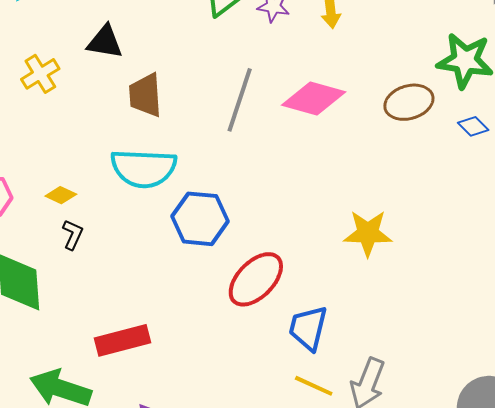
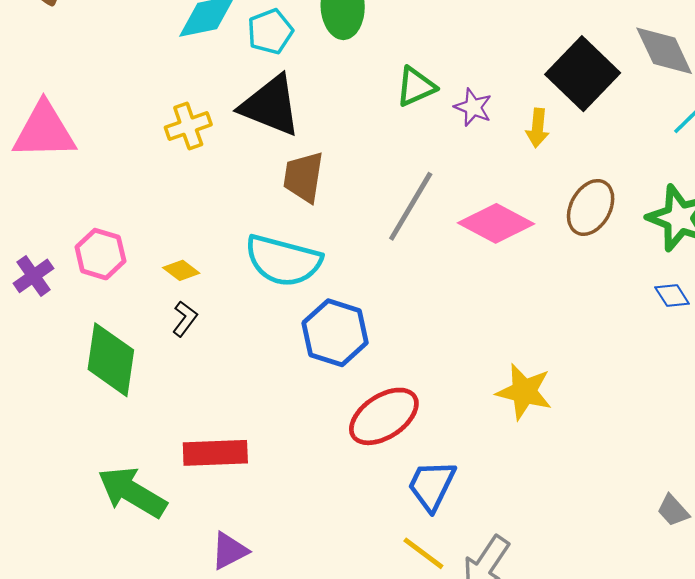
black triangle: (105, 42) -> (271, 106), size x1.5
brown ellipse: (409, 102) -> (591, 207), moved, turned -57

